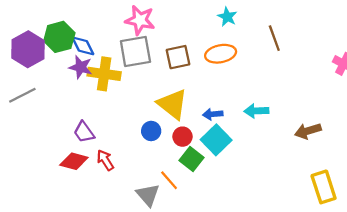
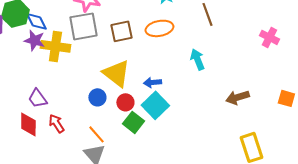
cyan arrow: (256, 111) -> (197, 59), moved, turned 70
red diamond: (74, 161) -> (28, 124), turned 75
orange line: (169, 180) -> (96, 134), moved

